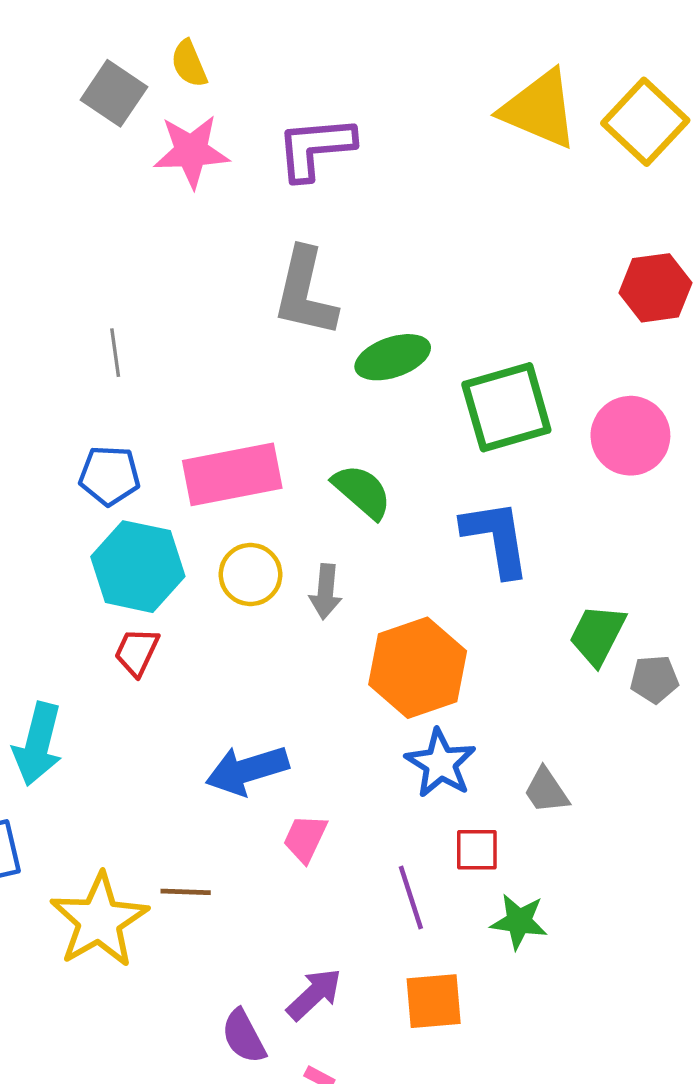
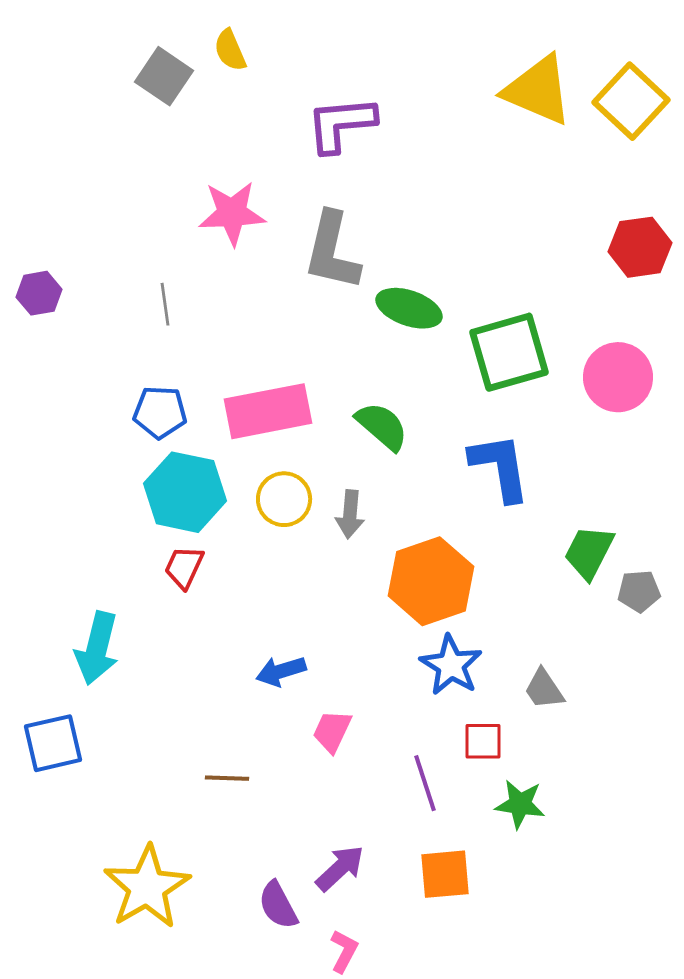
pink star: (191, 151) -> (232, 213), moved
green ellipse: (393, 357) -> (409, 308), turned 38
blue arrow: (247, 770) -> (281, 671), size x0.7
yellow star: (99, 920) -> (147, 887), moved

